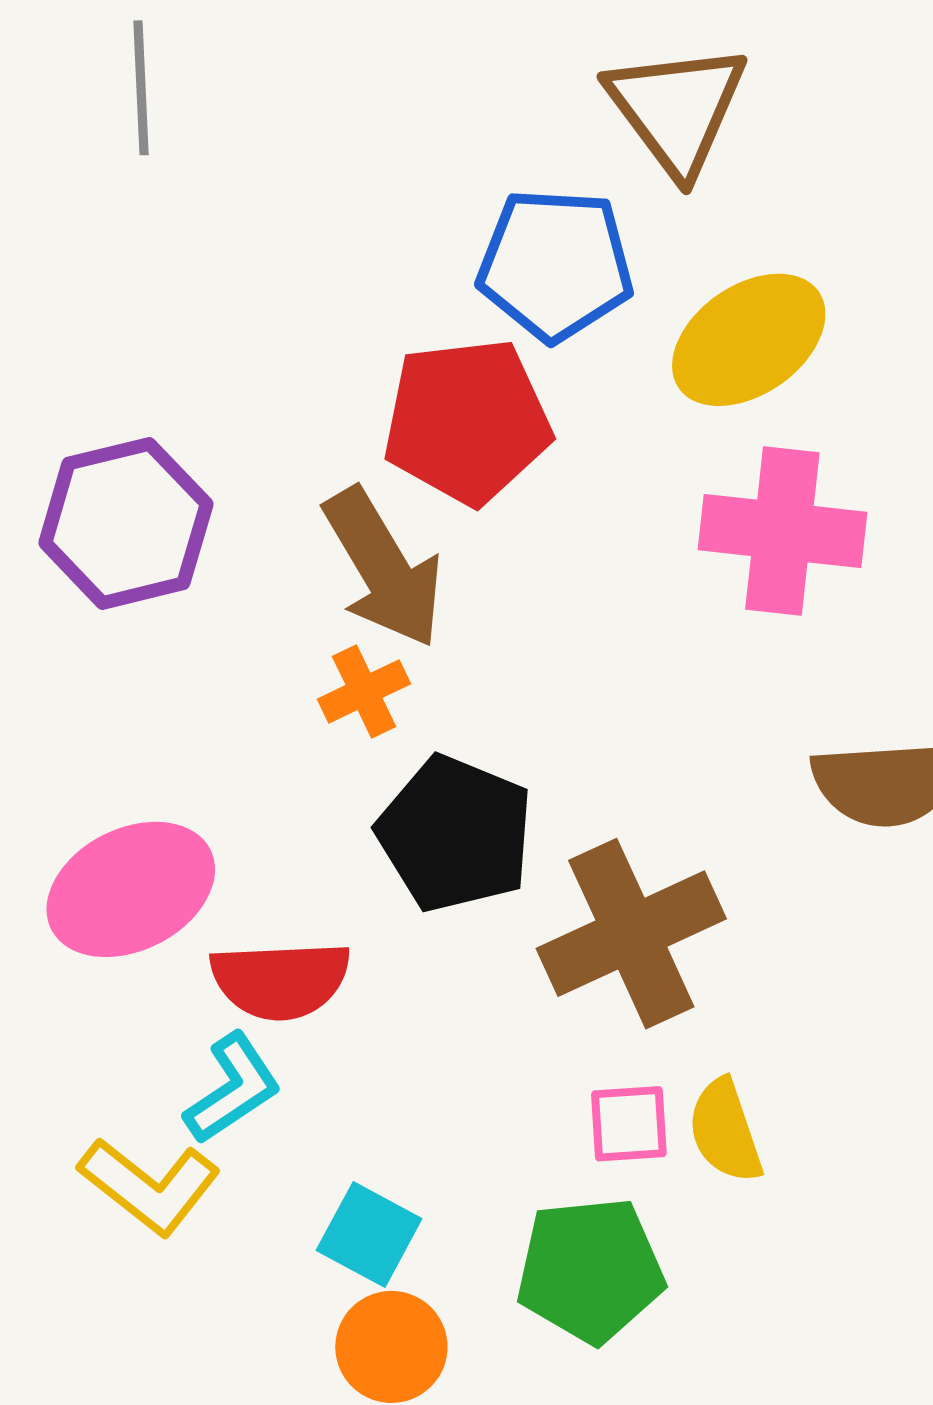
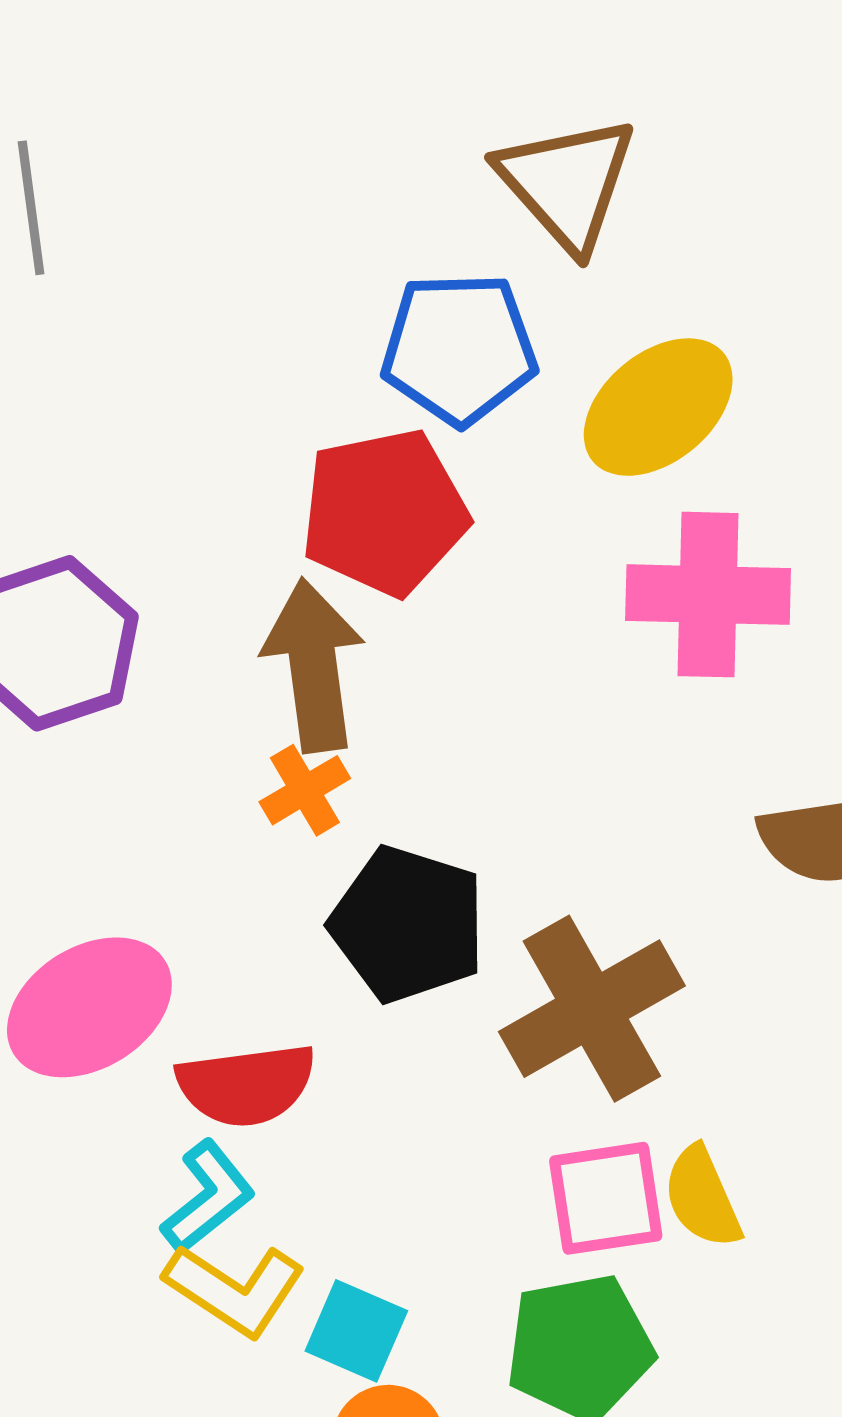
brown arrow: (383, 568) -> (314, 665), turned -152
pink square: (629, 1124) -> (606, 1198), size x1.4
yellow L-shape: (150, 1186) -> (235, 1290), moved

